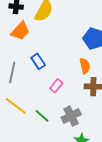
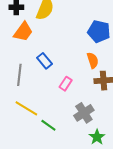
green line: (42, 116) -> (48, 125), moved

